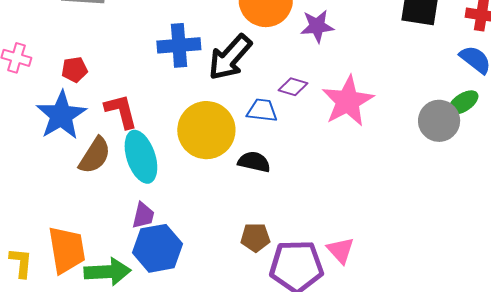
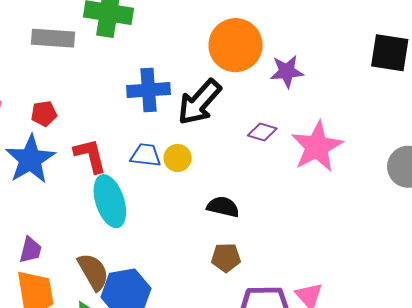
blue trapezoid: (262, 110) -> (146, 155), moved
yellow circle: (206, 130) -> (178, 158), moved, size x0.5
brown semicircle: (95, 155) -> (93, 272), moved, turned -63
purple trapezoid: (143, 215) -> (30, 250), moved
brown pentagon: (255, 237) -> (226, 258), moved

